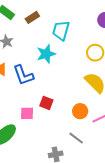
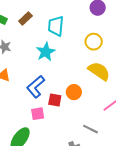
blue L-shape: (23, 75) -> (36, 87), moved, turned 80
orange circle: (80, 111) -> (74, 92), moved

